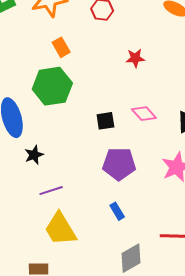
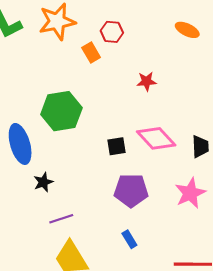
orange rectangle: (61, 47) -> (91, 52), moved
pink diamond: (144, 114) -> (156, 138), size x1.5

